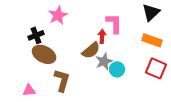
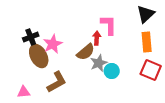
pink star: (58, 15) -> (53, 44), moved
orange rectangle: (152, 40) -> (147, 42), turned 66
brown ellipse: (44, 54) -> (39, 56), turned 35
brown L-shape: (62, 80) -> (57, 82), turned 45

